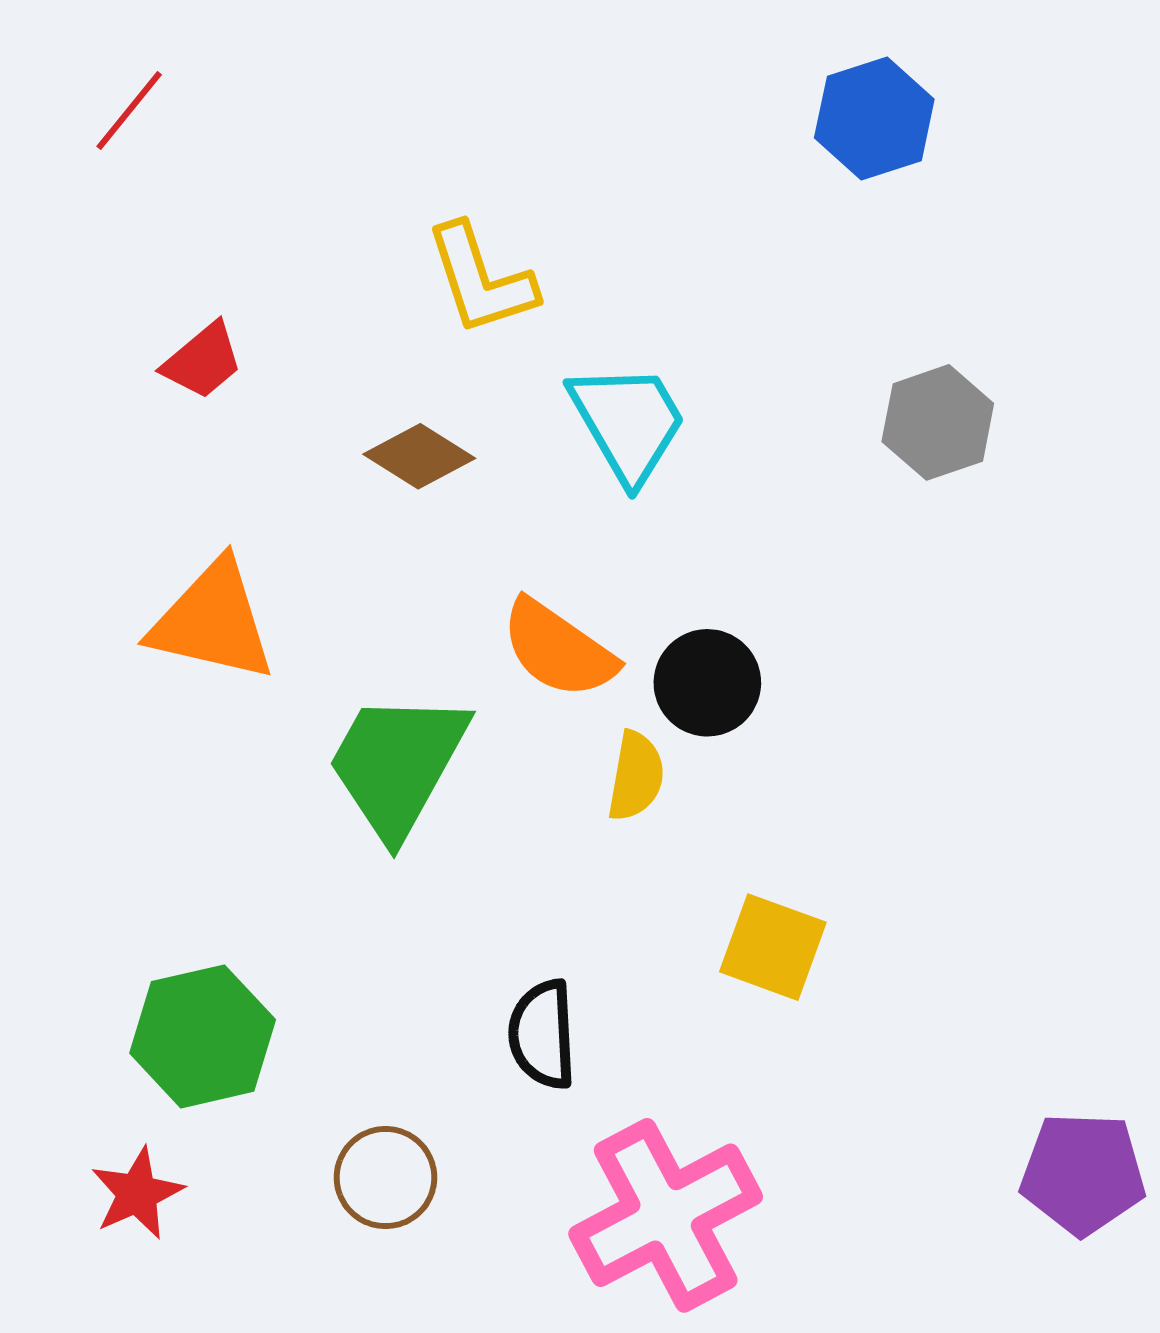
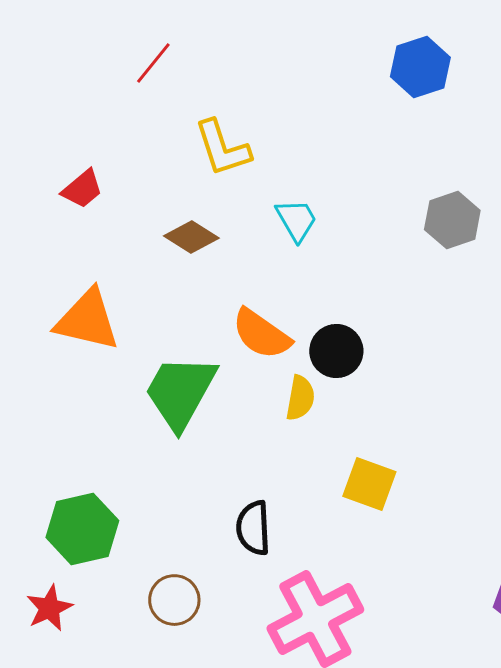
red line: (129, 111) -> (153, 63), moved
cyan trapezoid: (628, 422) -> (296, 220), size x0.7

